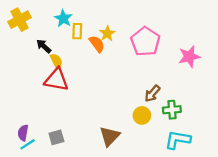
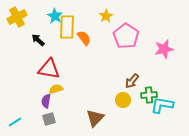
yellow rectangle: (77, 31) -> (67, 27), size x1.6
yellow star: (107, 33) -> (106, 16), moved
yellow semicircle: (56, 61) -> (56, 89), moved, turned -80
purple semicircle: (23, 133) -> (46, 101), moved
cyan L-shape: (178, 140) -> (162, 105), moved
cyan line: (28, 144) -> (15, 122), moved

